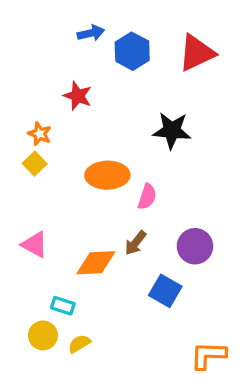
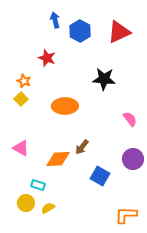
blue arrow: (91, 33) -> (55, 20), turned -91
pink semicircle: (147, 197) -> (130, 119), moved, turned -56
purple circle: (195, 246) -> (133, 159), moved

